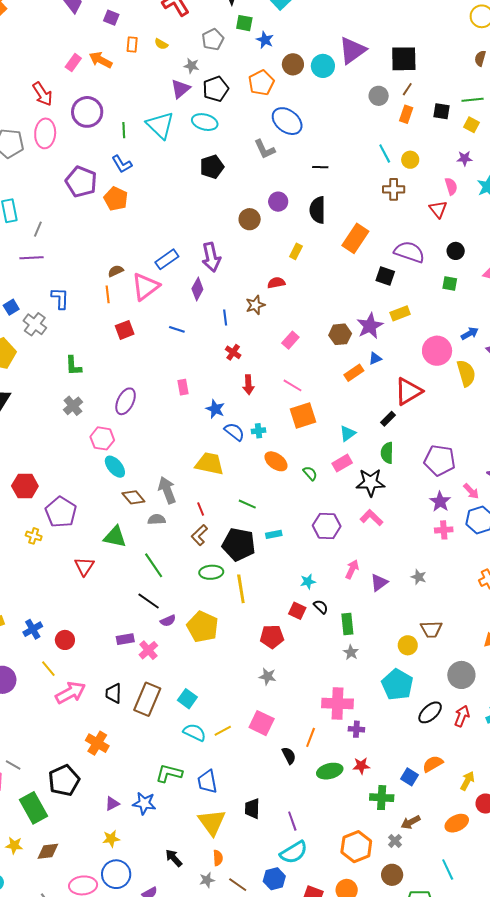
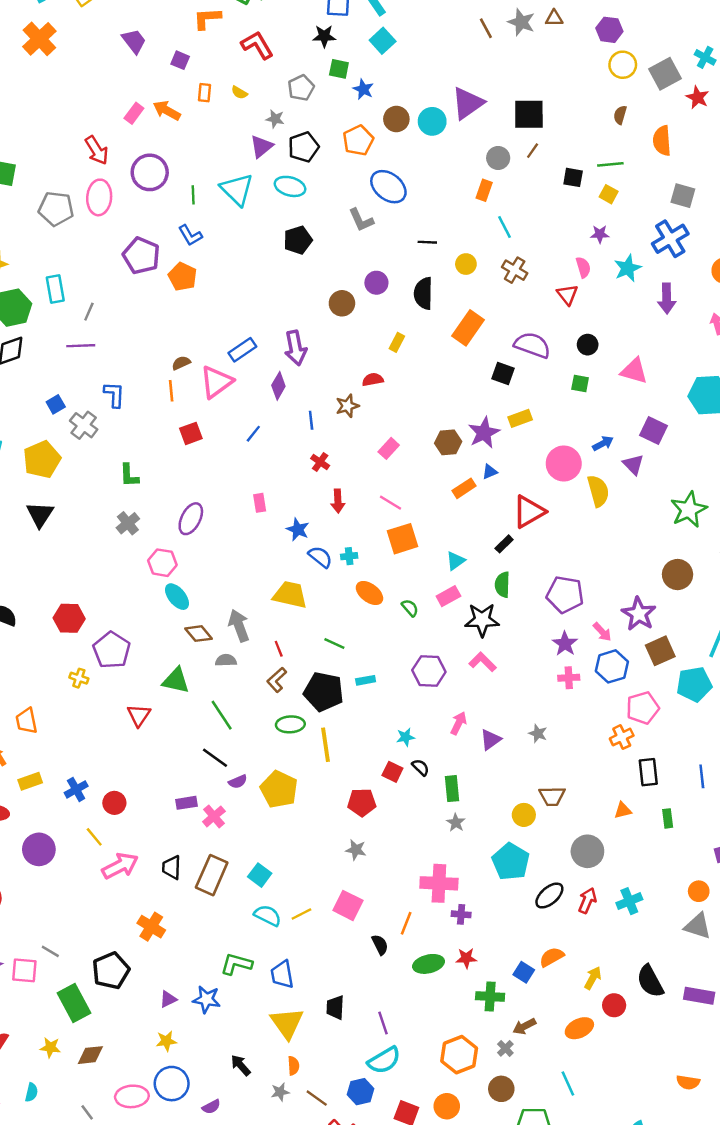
orange rectangle: (406, 114) -> (484, 190), moved
yellow circle: (410, 160) -> (466, 264), moved
brown cross: (394, 189) -> (515, 270), turned 30
blue line: (177, 329) -> (253, 434), turned -70

